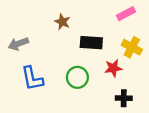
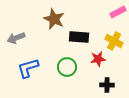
pink rectangle: (126, 14) -> (118, 12), moved
brown star: (62, 22) -> (54, 19), size x1.5
blue L-shape: (32, 79) -> (28, 68), turned 85

